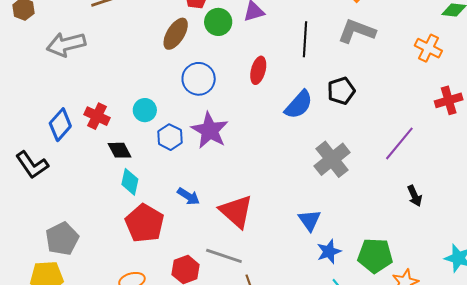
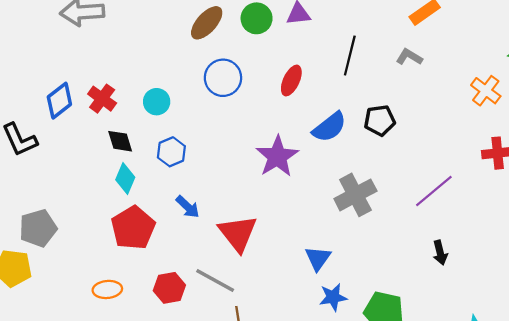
gray L-shape: (357, 31) -> (409, 57), size x0.6
purple star: (210, 130) -> (277, 156), moved
blue hexagon: (170, 137) -> (171, 152), moved

